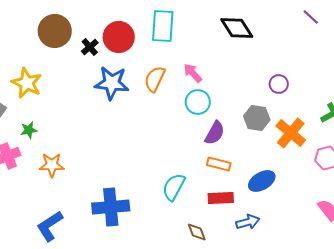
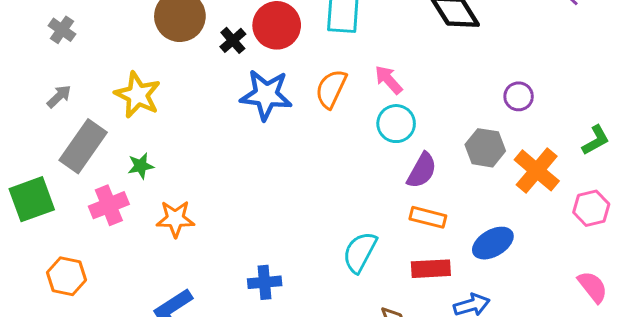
blue cross: (111, 207) -> (265, 282), size x0.6

